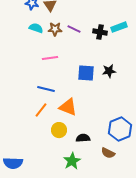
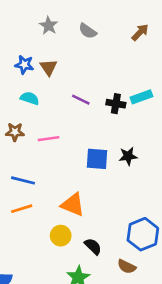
brown star: (55, 29) -> (15, 132), moved
blue line: (46, 89) -> (23, 180), moved
orange line: (41, 110) -> (22, 209), moved, turned 35
black semicircle: (83, 138) -> (93, 246), turned 48

